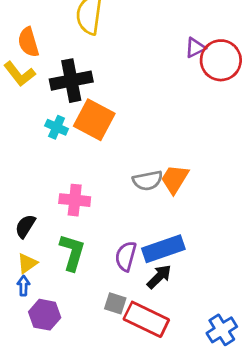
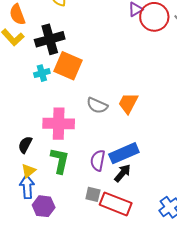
cyan cross: (57, 127) -> (42, 73), turned -35
gray semicircle: (148, 180) -> (97, 105), moved, turned 40
pink cross: (75, 200) -> (59, 124), size x1.4
blue arrow: (23, 286) -> (27, 187), size x1.6

